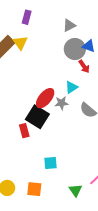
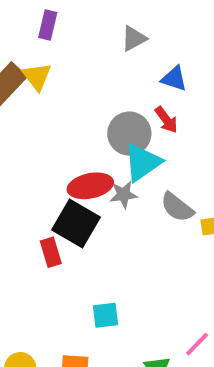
gray circle: (75, 49) -> (129, 134), moved
cyan triangle: (71, 87) -> (142, 162), size x1.5
red ellipse: (45, 98) -> (90, 186), turned 40

